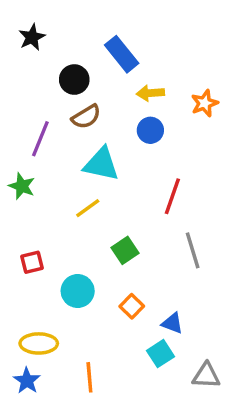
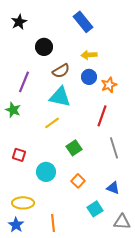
blue rectangle: (122, 54) -> (83, 22), moved
orange star: (205, 103) -> (109, 85), moved
brown semicircle: (86, 117) -> (61, 71), moved
red square: (32, 262) -> (19, 155), turned 32
blue triangle: (172, 323) -> (113, 188), moved

